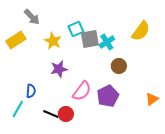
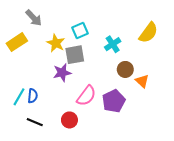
gray square: (90, 39) -> (75, 55), moved
orange triangle: (152, 99) -> (142, 81), moved, turned -40
cyan line: (18, 109) -> (19, 97), moved
black line: (51, 114) -> (35, 122), moved

